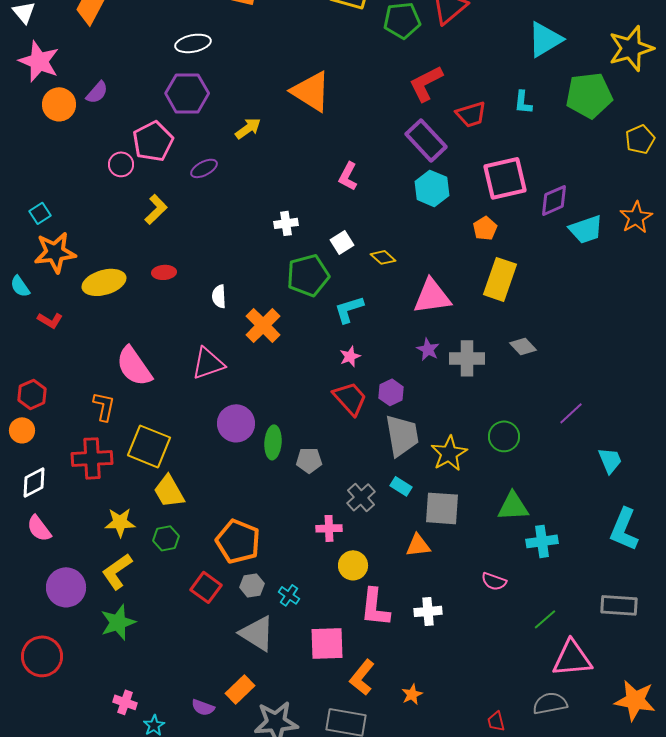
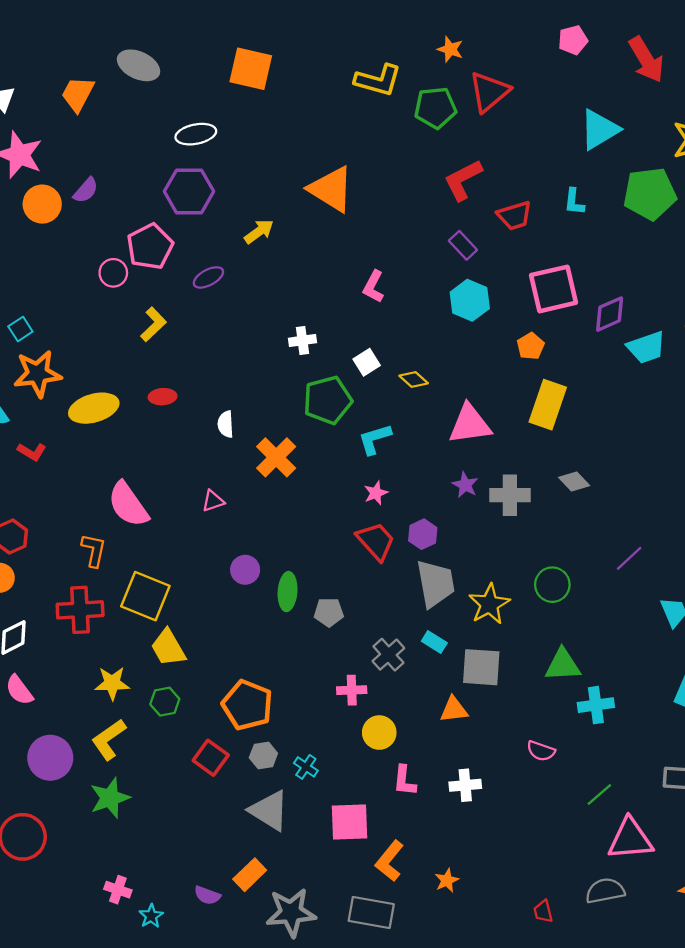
purple rectangle: (426, 140) -> (463, 245), size x0.6
pink triangle: (208, 363) -> (213, 501), size x0.6
purple circle: (236, 423) -> (245, 570), size x0.7
pink L-shape: (375, 607) -> (404, 781), size x0.7

